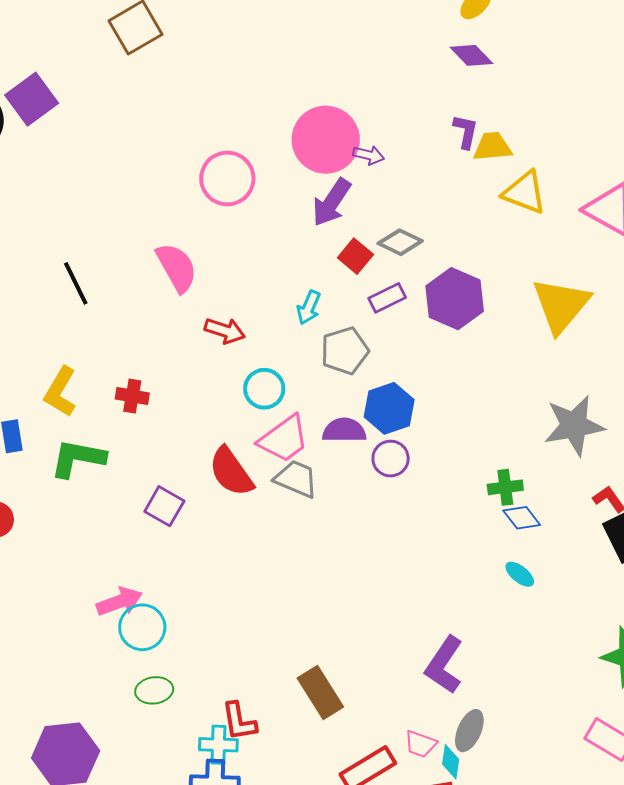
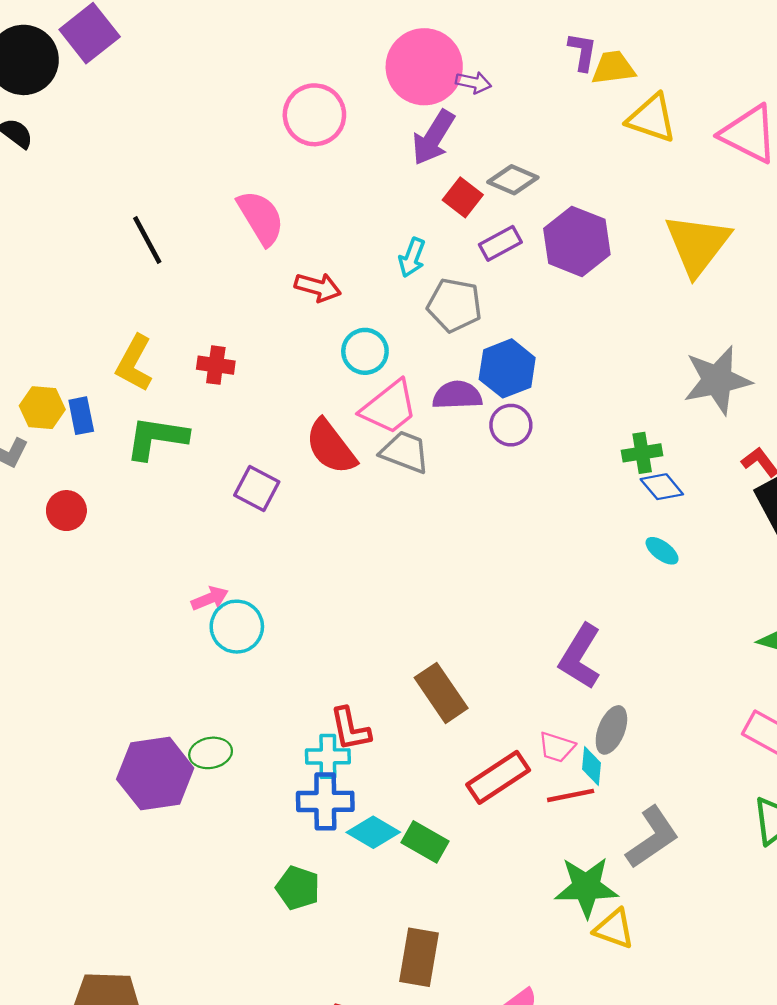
gray pentagon: (345, 351) -> (454, 305), turned 30
pink arrow: (119, 602) -> (210, 598), size x0.7
green ellipse: (154, 690) -> (211, 753), moved

